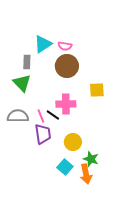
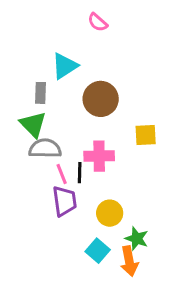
pink semicircle: (65, 46) -> (98, 22), moved, turned 32
black line: (53, 115) -> (80, 173), turned 56
gray semicircle: (18, 116) -> (45, 148), moved

